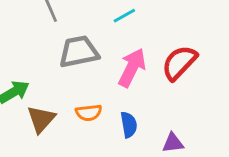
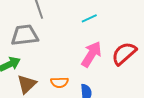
gray trapezoid: (79, 52) -> (25, 35), moved

